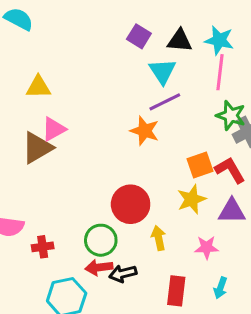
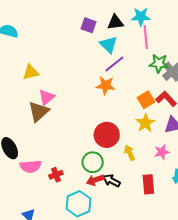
black arrow: (123, 274) -> (111, 181), turned 54

